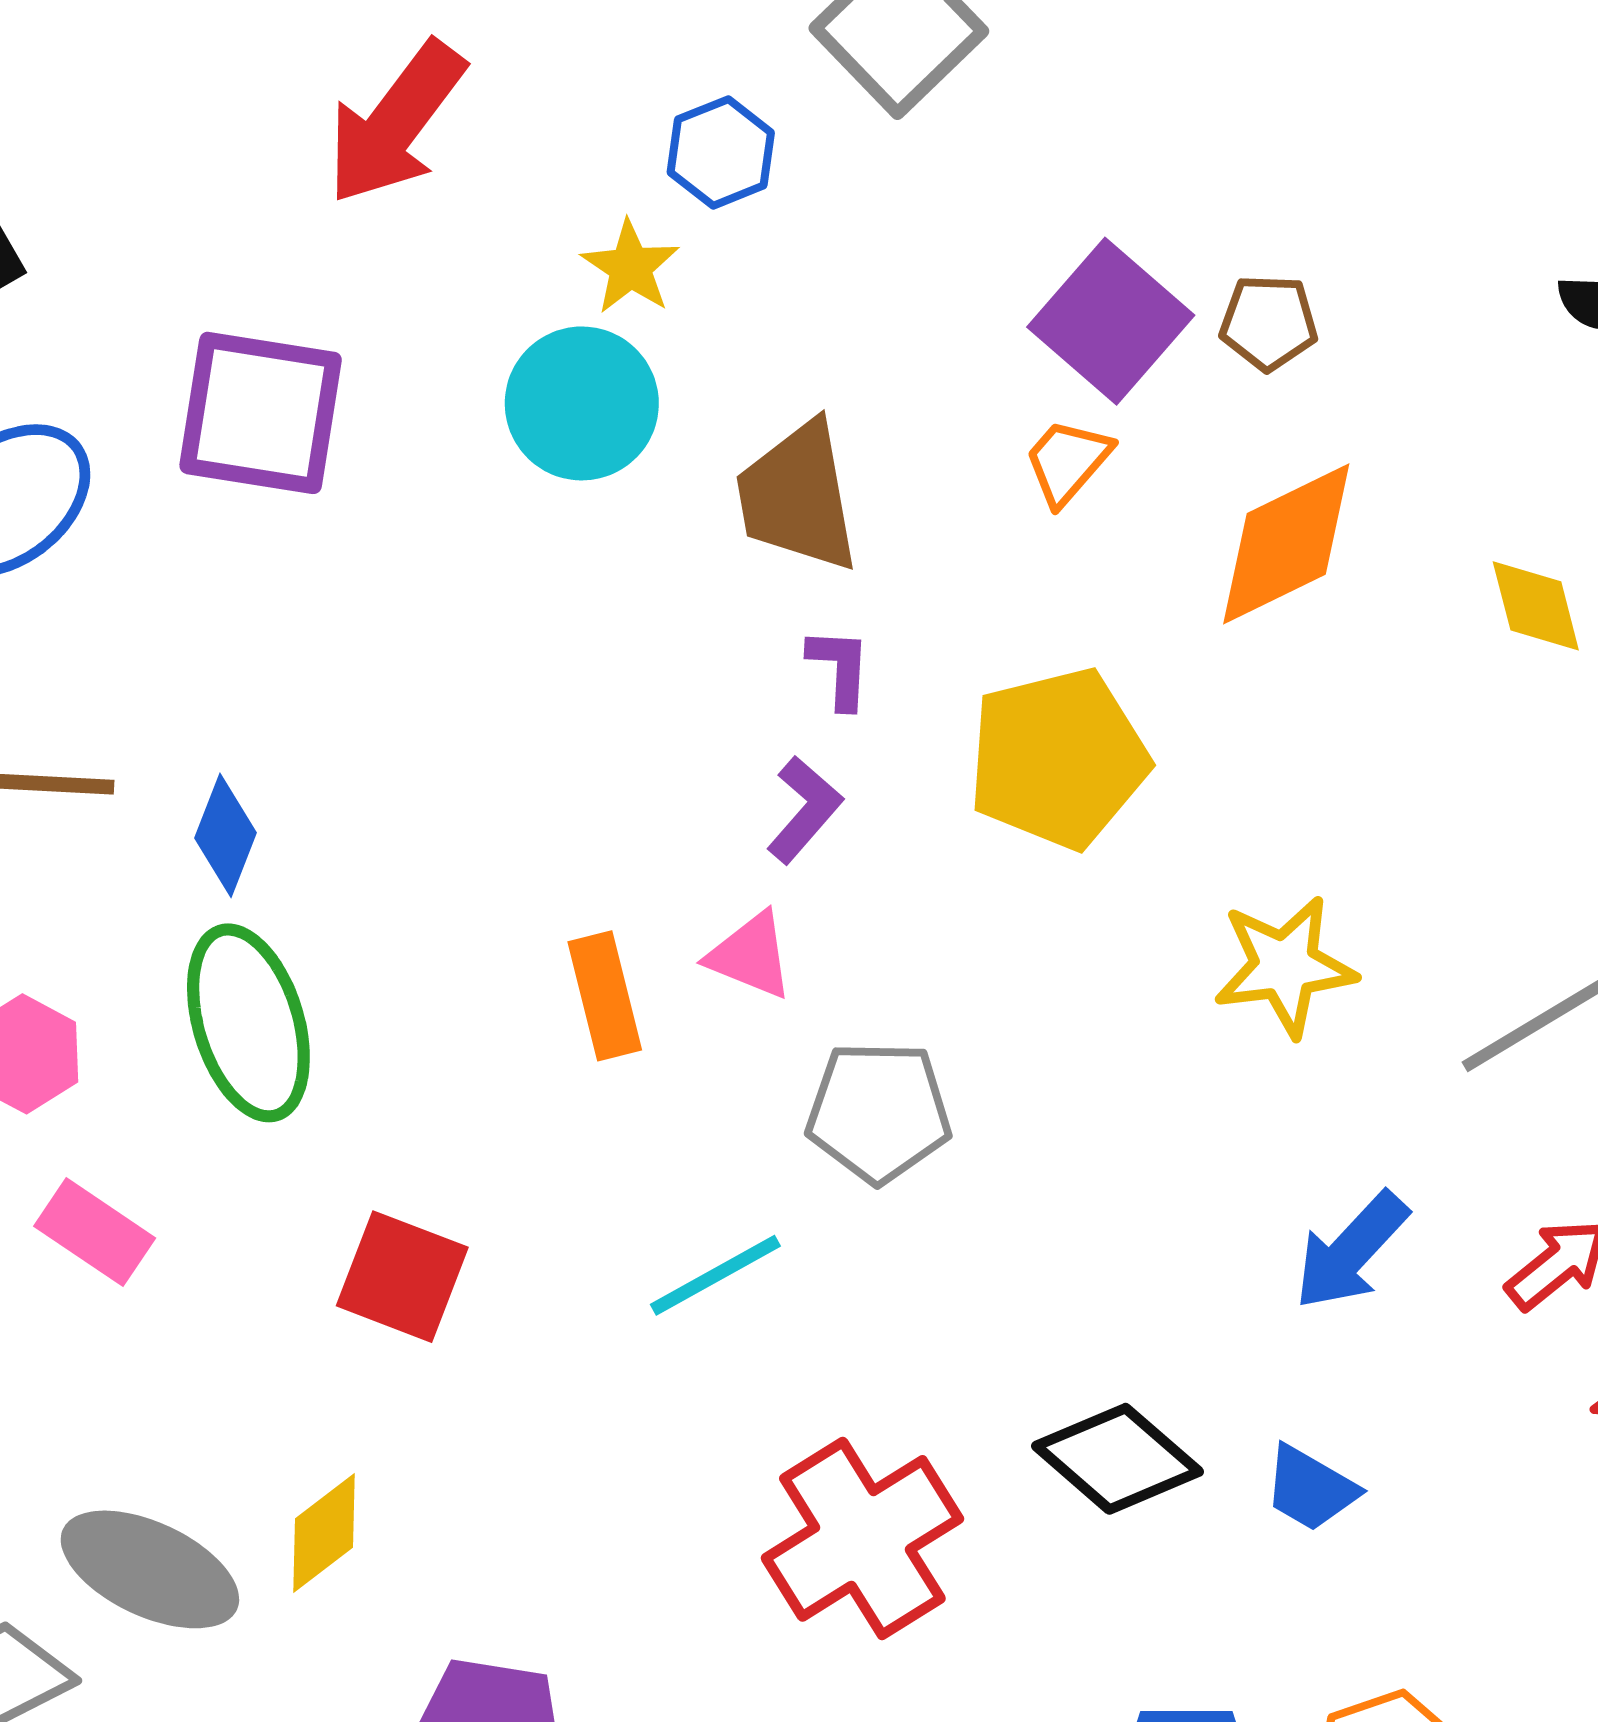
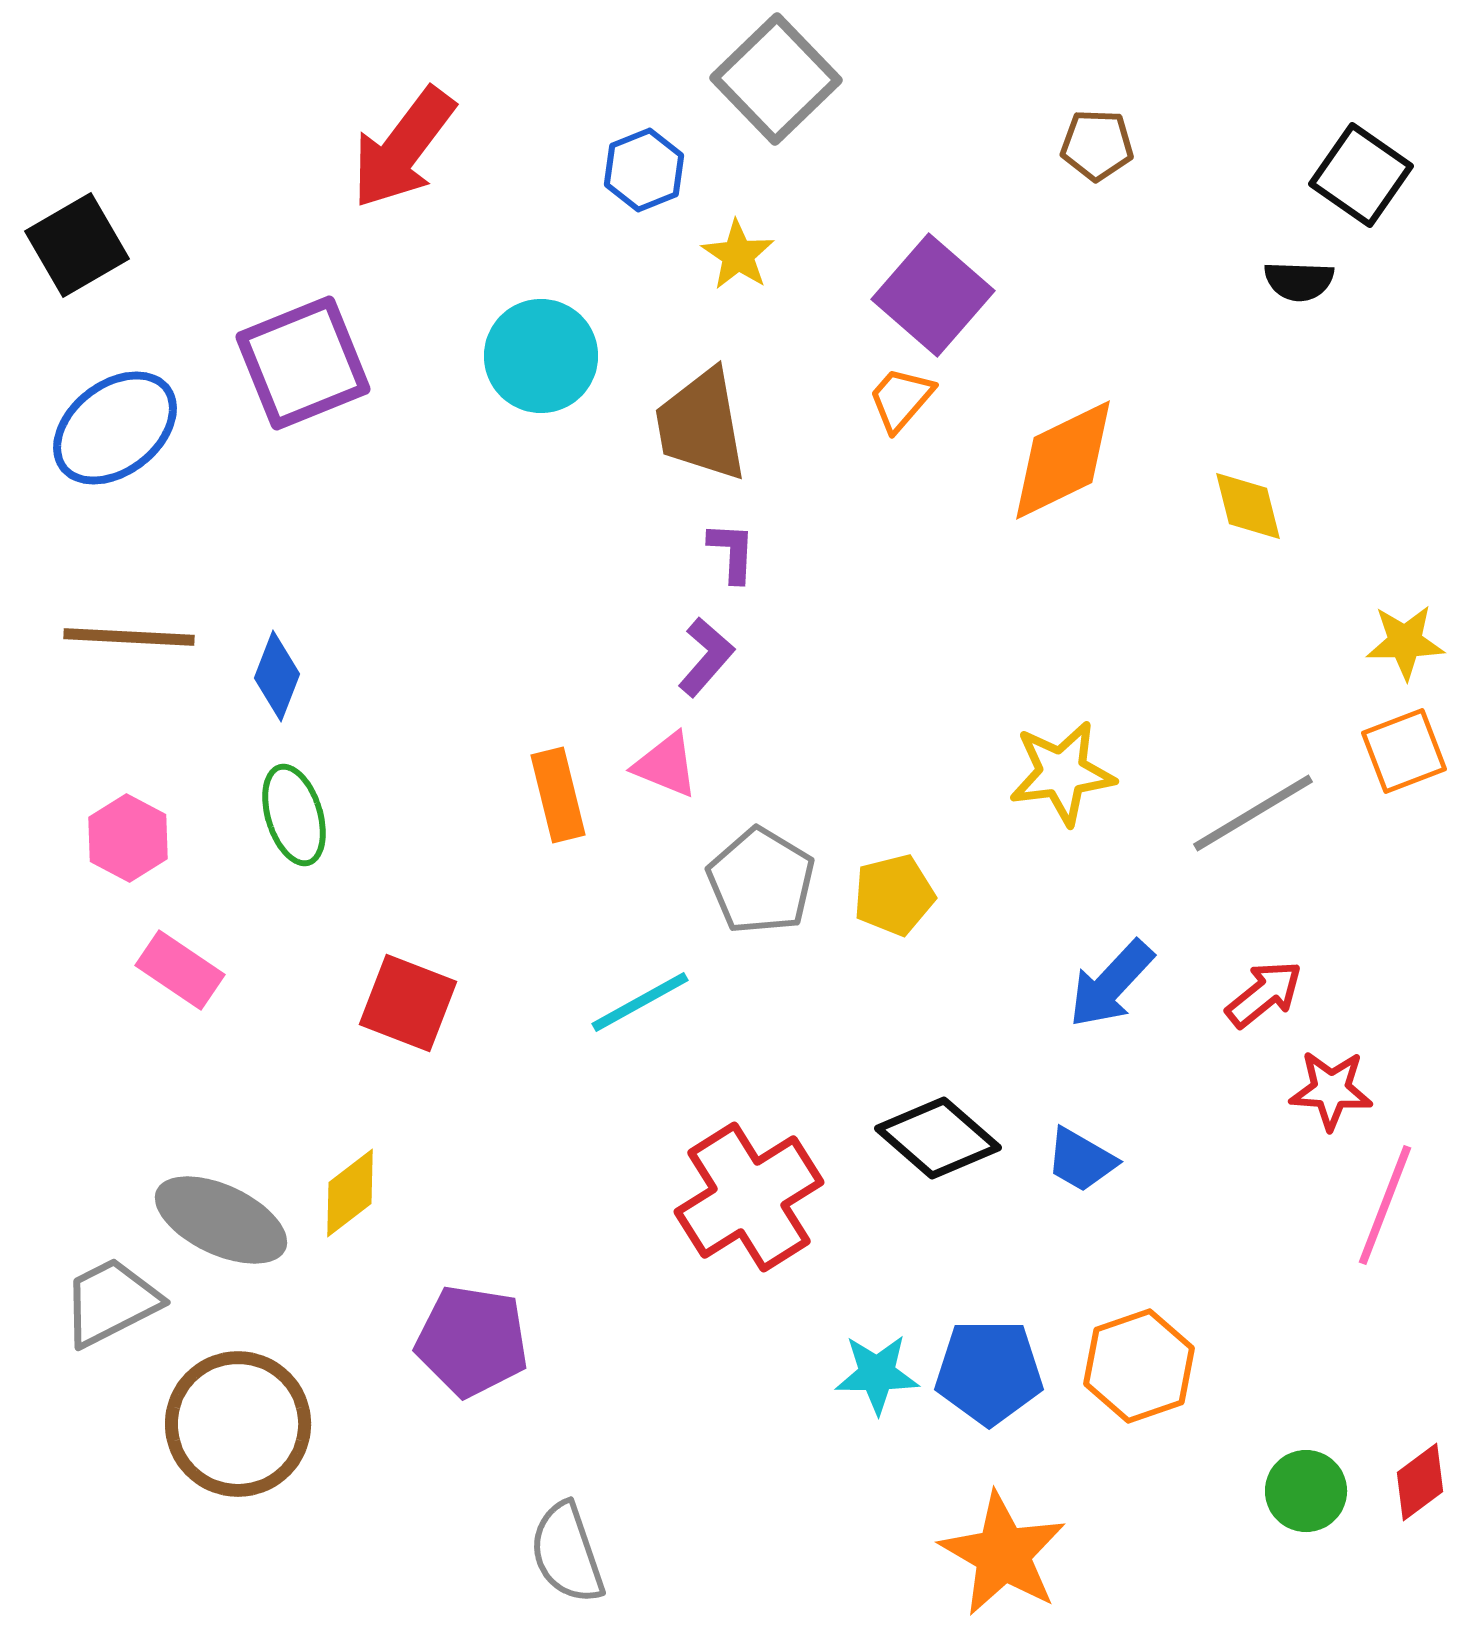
yellow star: (630, 267) -> (738, 255), moved
brown pentagon: (1269, 323) -> (1097, 145), moved
purple square: (261, 413) -> (303, 363), turned -31
yellow pentagon: (1058, 758) -> (894, 895), moved, size x0.6
green ellipse: (248, 1023) -> (294, 815), size x0.7
gray pentagon: (879, 1112) -> (761, 881), turned 30

